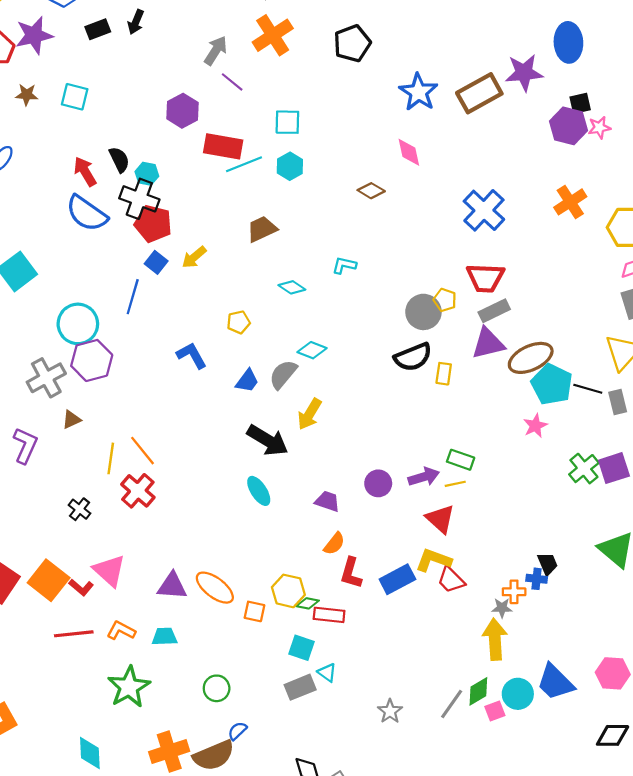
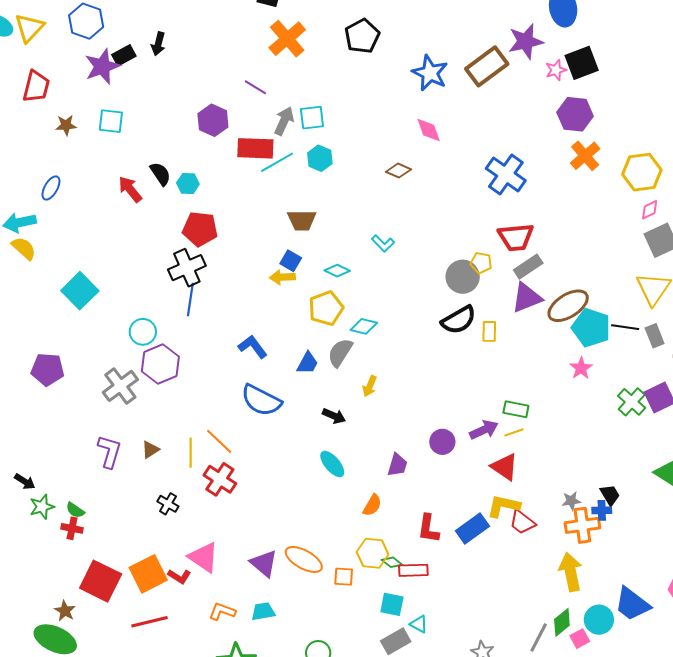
purple star: (34, 35) -> (102, 66), moved
gray arrow: (216, 51) -> (284, 121), moved
black square: (580, 103) -> (582, 63), size x1.6
purple hexagon: (568, 126) -> (575, 114), moved
pink star: (599, 128) -> (556, 70), moved
black cross: (139, 199) -> (187, 268), moved, turned -36
blue semicircle: (87, 213) -> (261, 400), moved
brown trapezoid: (262, 229) -> (302, 220), turned -148
yellow arrow: (194, 257) -> (282, 277), moved, turned 45
blue square: (156, 262) -> (291, 261), moved
cyan L-shape: (344, 265) -> (383, 243), turned -140
yellow pentagon: (239, 322) -> (326, 308), moved, size x1.6
cyan circle: (78, 324) -> (143, 332), size x0.7
yellow arrow: (309, 414) -> (370, 386), size x0.7
brown triangle: (71, 420) -> (150, 450), moved
black arrow: (268, 440) -> (334, 416), size x0.6
purple trapezoid: (327, 501) -> (397, 465), turned 95
orange semicircle: (334, 544) -> (372, 505), moved
orange square: (49, 580) -> (148, 574), turned 33
purple triangle: (172, 586) -> (264, 563), turned 44
orange cross: (514, 592) -> (582, 525), size x1.6
green diamond: (308, 603) -> (392, 562), turned 35
gray star: (502, 608) -> (571, 501), moved
red line: (74, 634) -> (150, 622), moved

